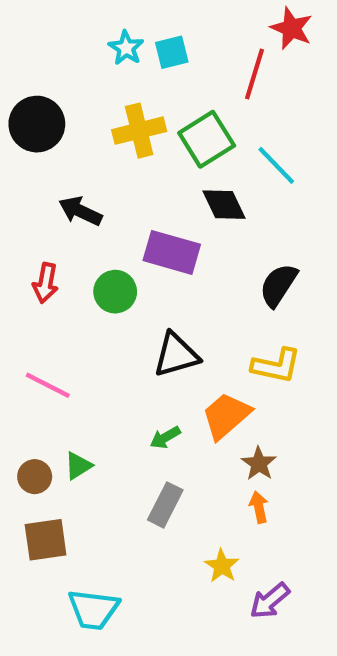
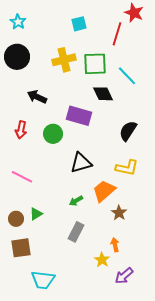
cyan star: (126, 48) -> (18, 22), moved
green square: (207, 139) -> (95, 64), turned 30
orange arrow: (259, 507) -> (115, 245), moved

